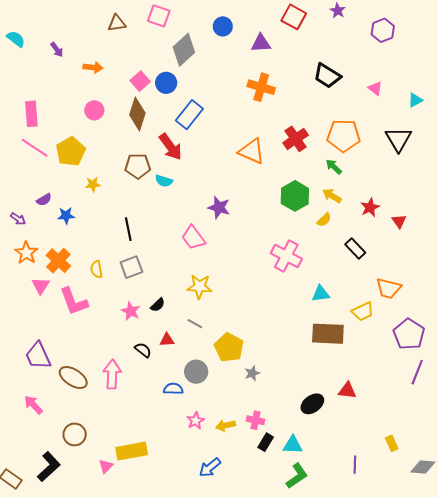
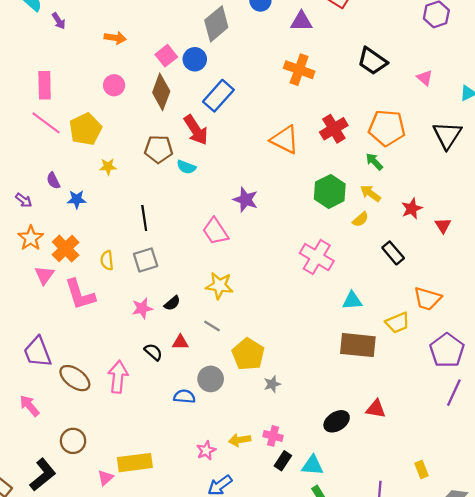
purple arrow: (57, 50) -> (59, 21), moved
purple semicircle: (44, 200) -> (53, 181), turned 91
pink star: (131, 311) -> (142, 308), turned 30
pink star: (196, 421) -> (206, 450), moved

